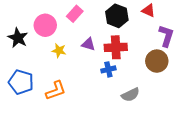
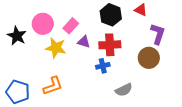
pink rectangle: (75, 14) -> (71, 26), moved
yellow star: (59, 51) -> (56, 48), size x1.5
blue pentagon: (21, 82) -> (18, 92), moved

